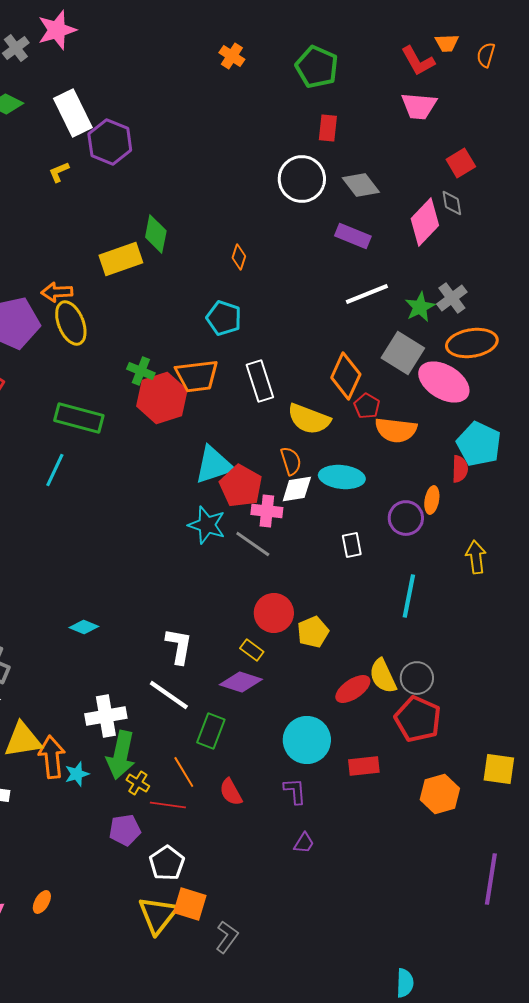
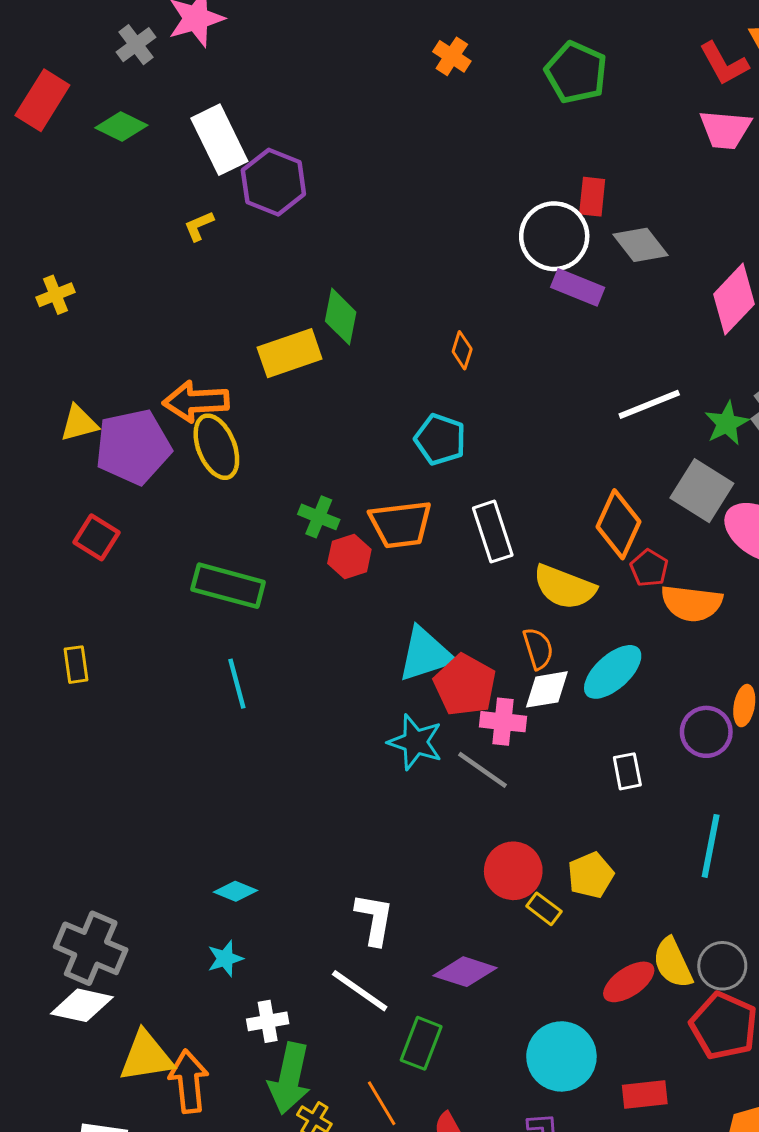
red rectangle: (328, 128) -> (592, 197), moved
purple rectangle: (353, 236) -> (578, 287), moved
orange arrow: (57, 292) -> (196, 401), size x1.4
red hexagon: (162, 398) -> (349, 556), size x0.6
cyan line: (55, 470) -> (237, 684), moved, turned -40
cyan ellipse: (342, 477) -> (613, 672), turned -48
yellow pentagon: (313, 632) -> (591, 875), moved
yellow rectangle: (252, 650) -> (544, 909), moved
white cross: (106, 716) -> (268, 1021), size x0.7
cyan star: (77, 774) -> (225, 959), moved

